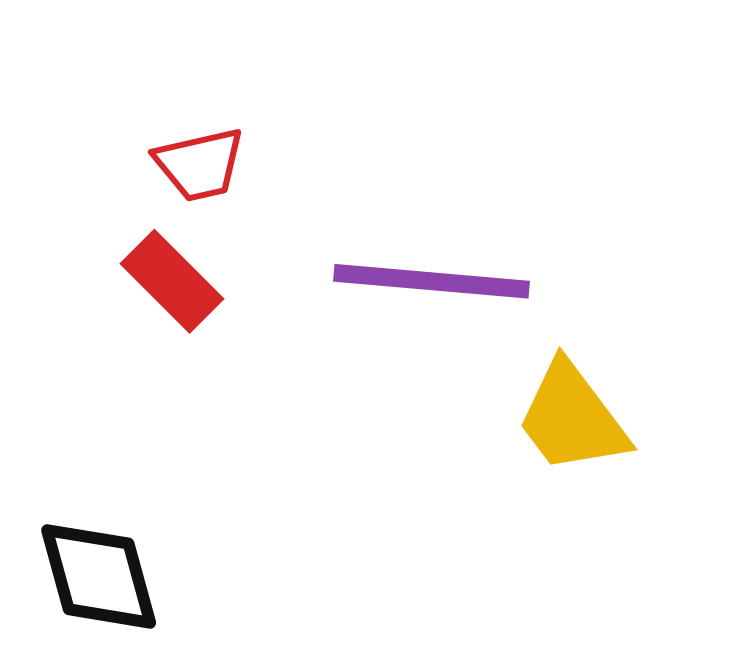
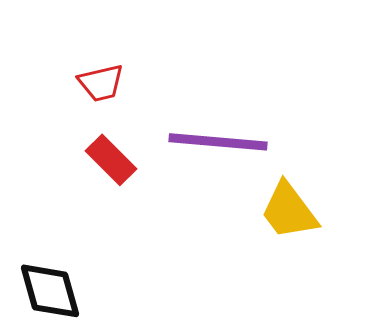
red rectangle: (172, 281) -> (111, 160), moved

